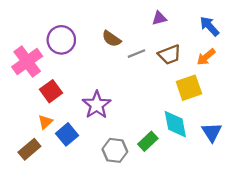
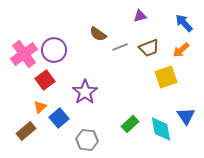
purple circle: (61, 40) -> (54, 50), moved
cyan diamond: (175, 124) -> (161, 129), moved
gray hexagon: (115, 150) -> (87, 140), moved

